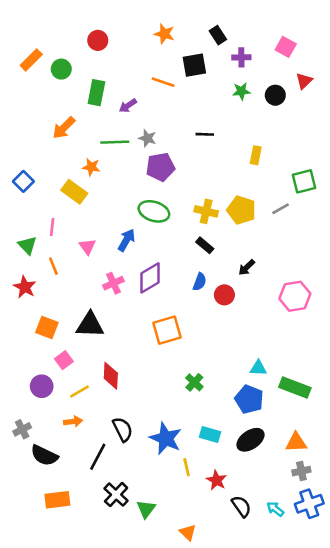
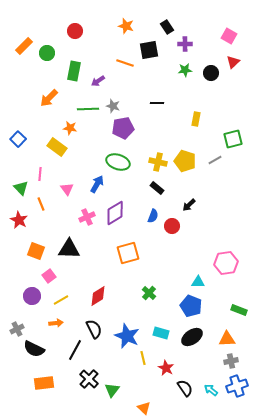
pink square: (286, 47) -> (229, 36), moved
pink hexagon: (295, 296) -> (226, 263), moved
red diamond: (111, 376) -> (98, 296), moved, turned 55
green rectangle: (295, 388) -> (239, 310), moved, size x0.7

